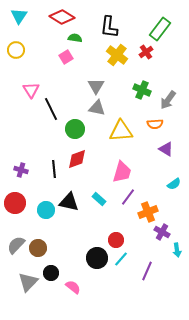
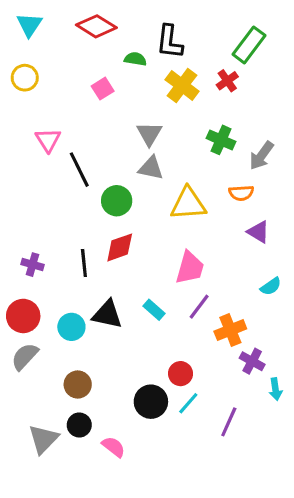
green semicircle: (75, 38) -> (135, 59), moved
gray semicircle: (16, 245) -> (25, 356), moved
brown circle: (38, 248) -> (78, 385), moved

